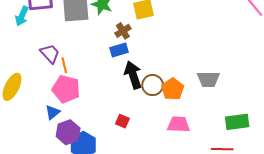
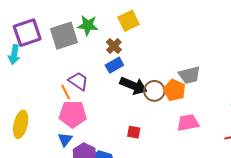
purple trapezoid: (50, 54) -> (78, 81), moved
black arrow: (133, 75) -> (133, 86), turned 144
gray trapezoid: (208, 79) -> (189, 75), moved

